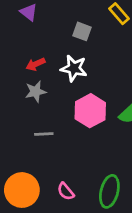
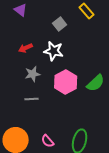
gray square: (82, 31) -> (60, 24), turned 32
gray star: (36, 92) -> (33, 74), moved

